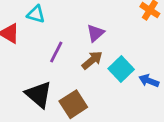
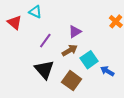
black triangle: (39, 94) -> (44, 70), moved
brown square: (73, 104) -> (72, 81), moved, turned -30

